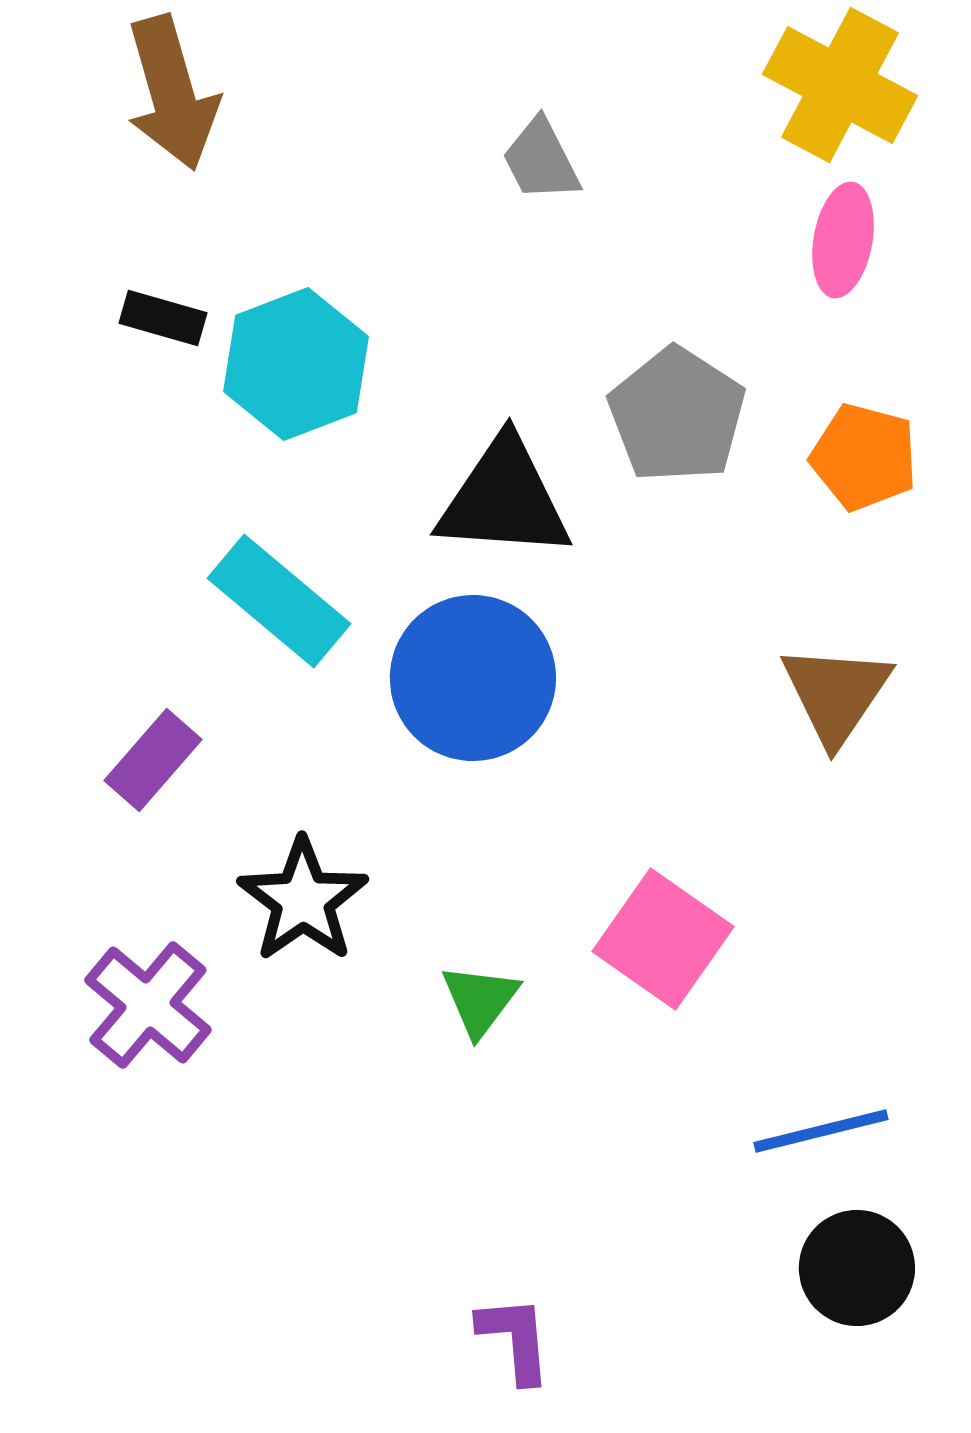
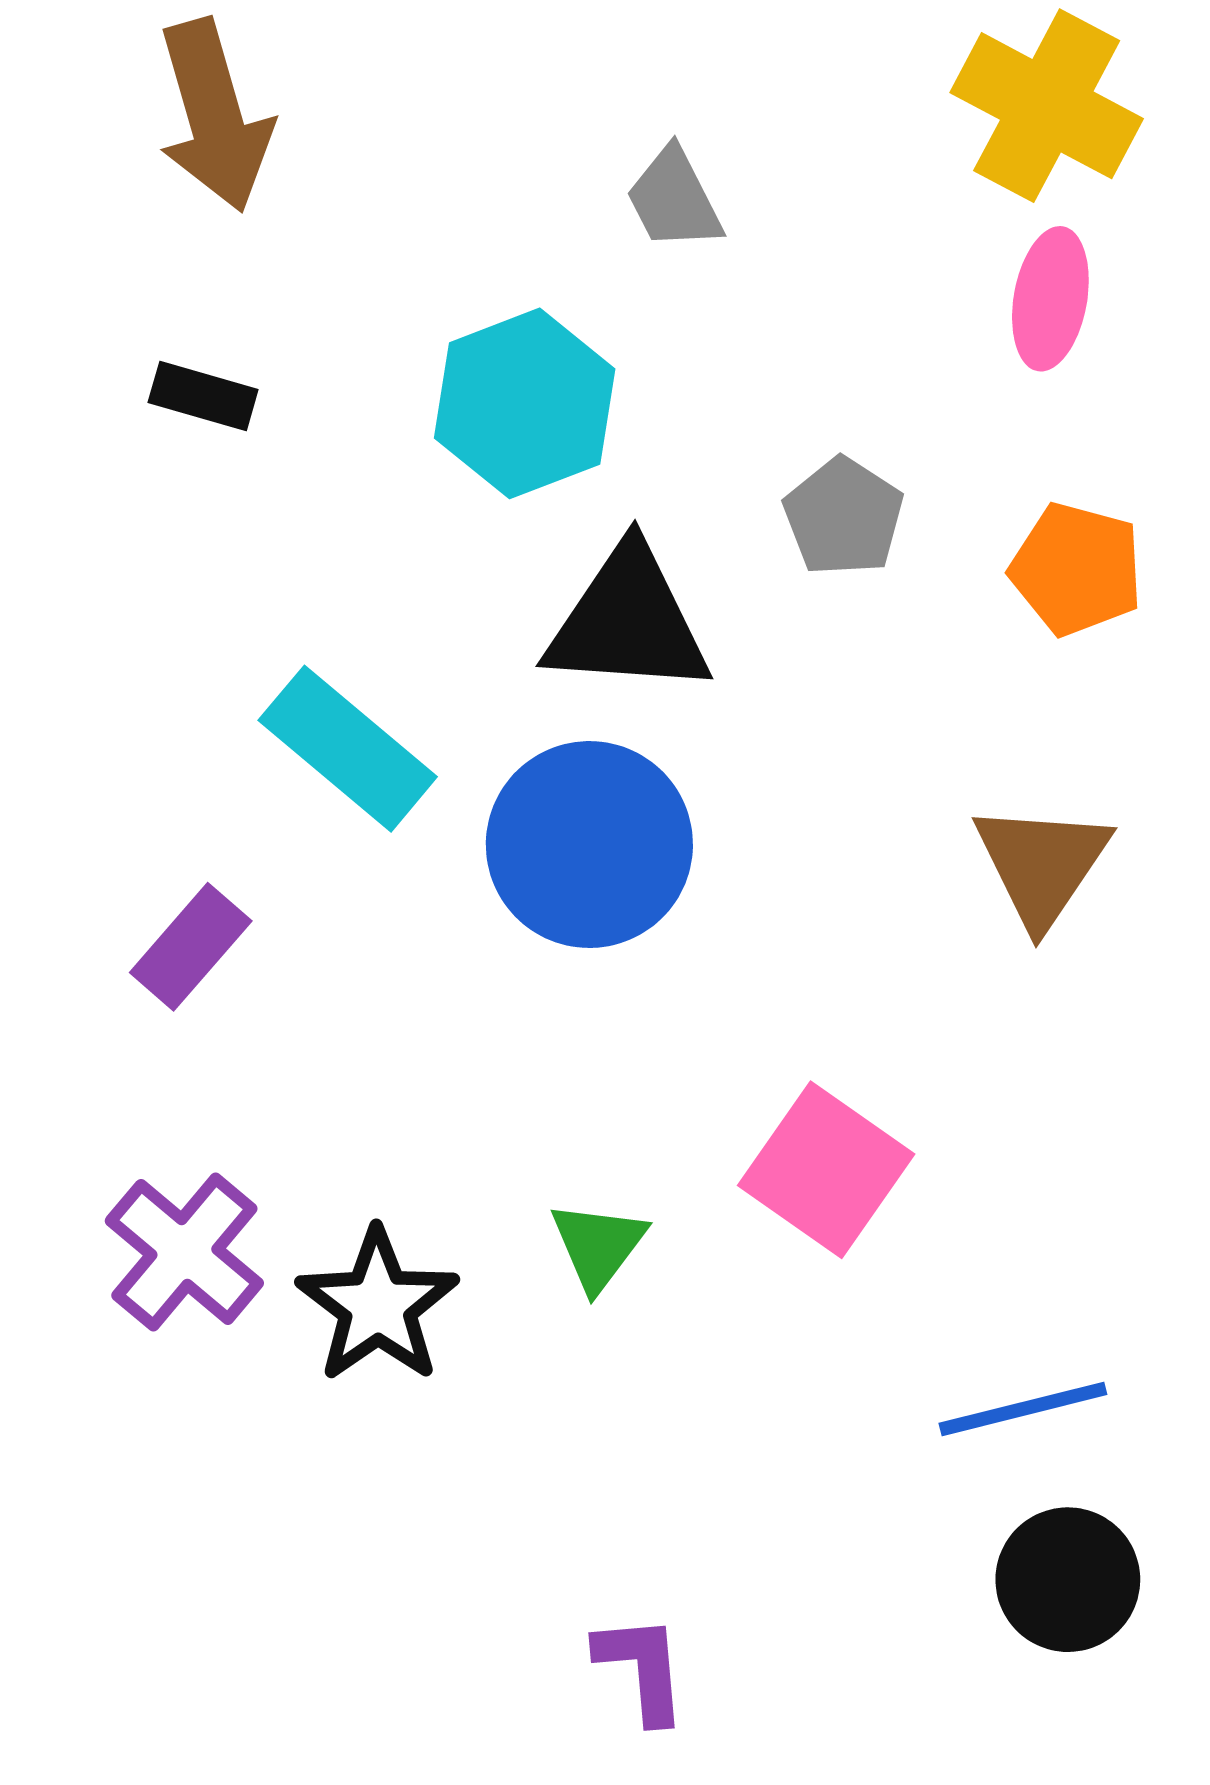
cyan hexagon: (296, 364) -> (525, 403), moved
gray pentagon: (677, 415) -> (844, 517), size x0.7
black star: (303, 900) -> (378, 1306), moved

